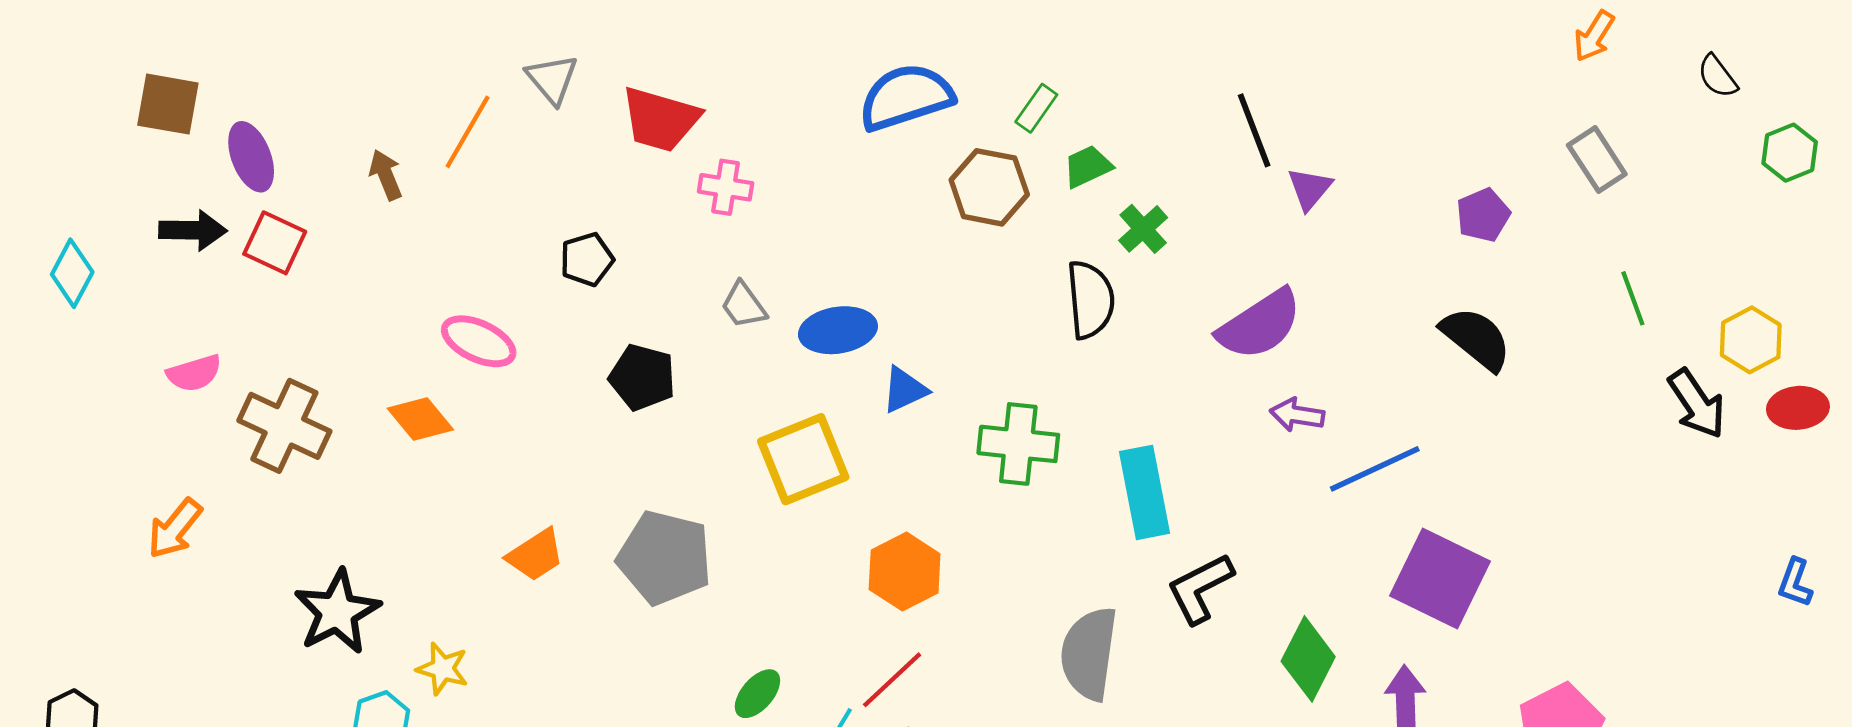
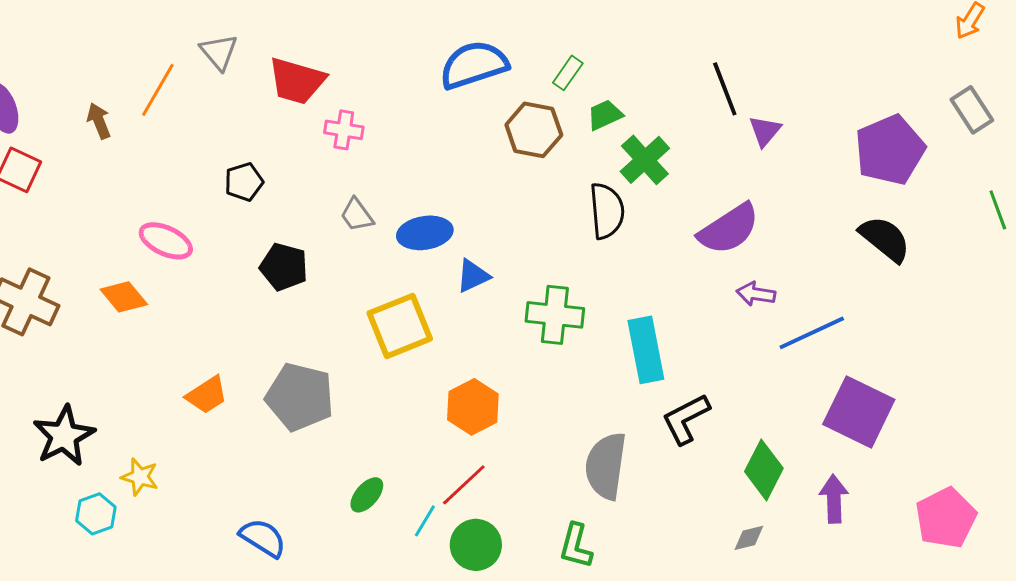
purple pentagon: (1483, 215) -> (890, 150), size x1.8
green cross: (1143, 229) -> (645, 160), size x1.4

